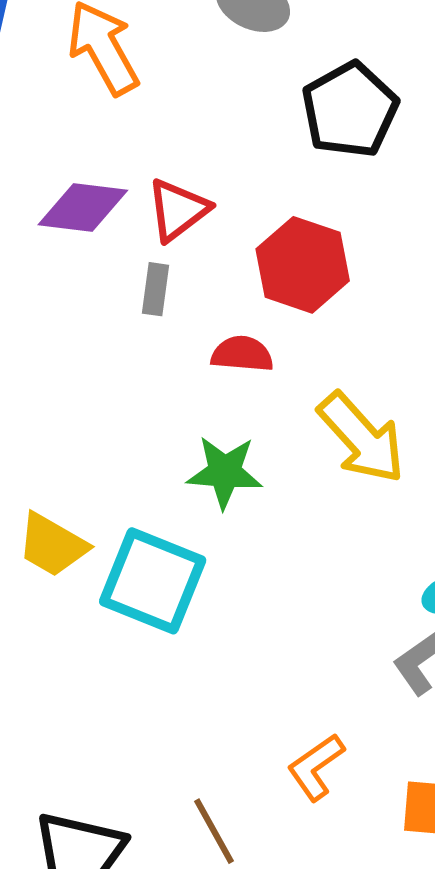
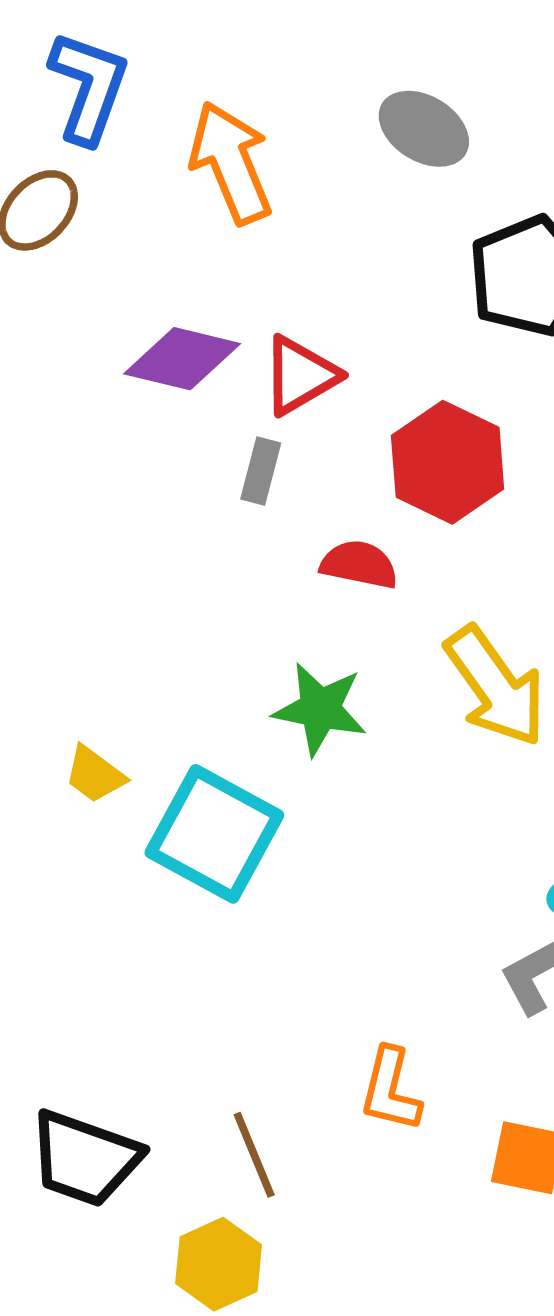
yellow trapezoid: (52, 545) -> (95, 775), size x0.7
orange L-shape: (316, 767) -> (390, 1090), turned -48

